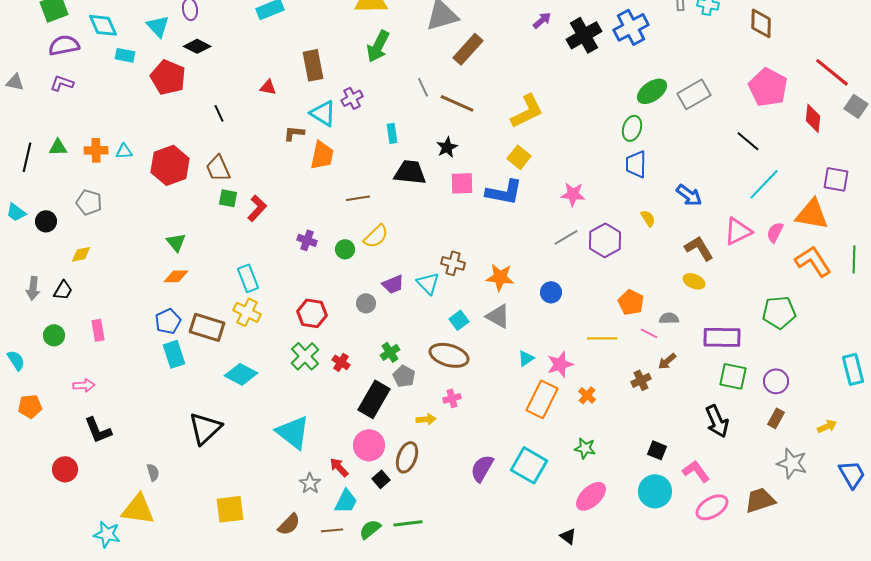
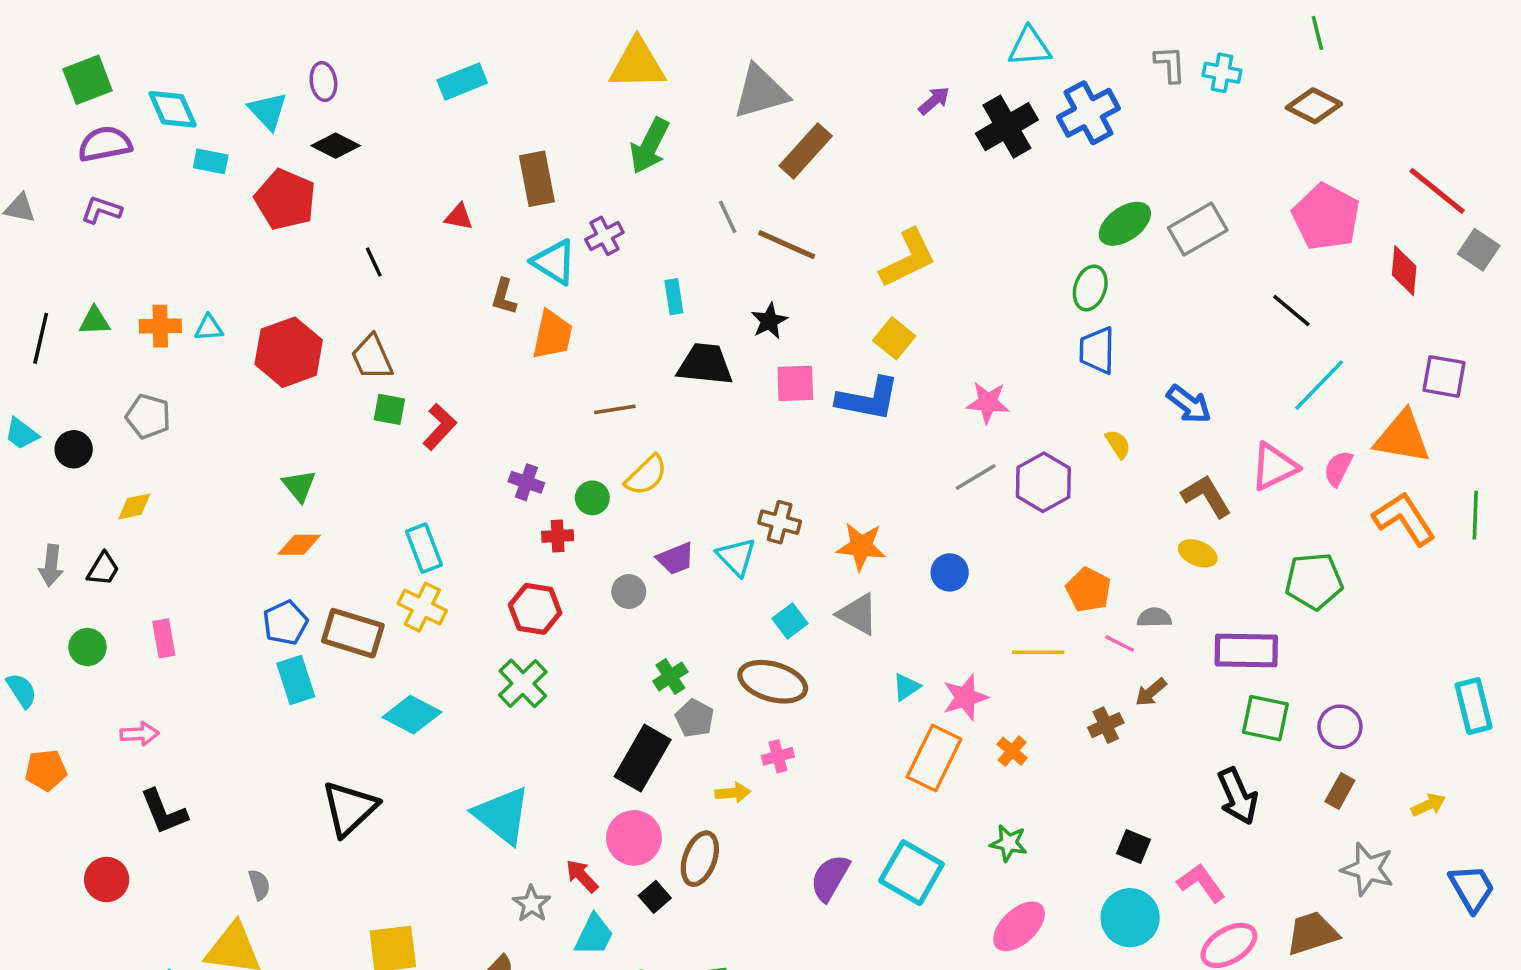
brown diamond: (761, 23) -> (1314, 106), turned -64
brown L-shape: (294, 133) -> (504, 297), turned -80
green pentagon: (779, 312) -> (1314, 581), moved
red cross: (341, 362) -> (558, 536), moved, turned -36

